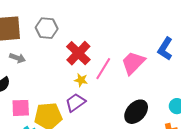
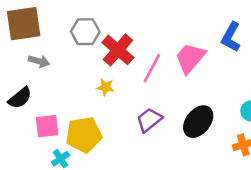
gray hexagon: (47, 28) -> (85, 32), moved
yellow star: (81, 80) -> (106, 87), moved
purple trapezoid: (75, 102) -> (149, 120), moved

